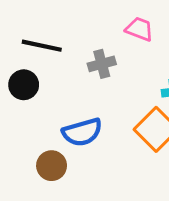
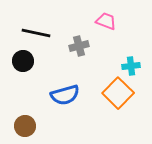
brown circle: (52, 166) -> (25, 126), moved

